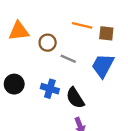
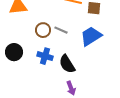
brown circle: (48, 43) -> (43, 30), moved
blue trapezoid: (103, 66) -> (91, 36), turned 30

